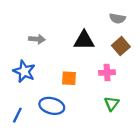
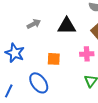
gray arrow: (37, 39) -> (34, 24), moved, turned -32
blue ellipse: (52, 106) -> (39, 83), turned 40

